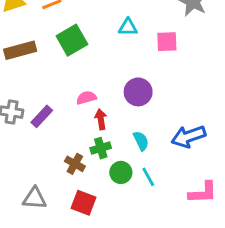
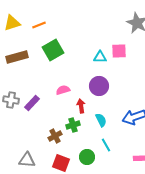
cyan triangle: (128, 27) -> (100, 57), moved
red arrow: (101, 119) -> (81, 106), moved
brown cross: (75, 164) -> (55, 136), turned 32
green circle: (121, 172) -> (87, 157), moved

